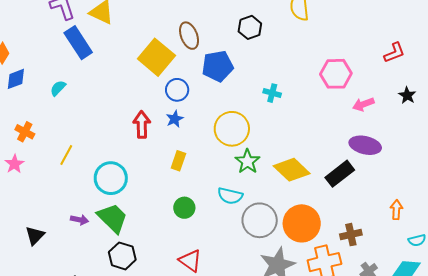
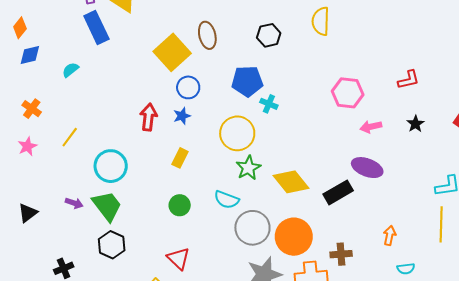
blue pentagon: (218, 66) -> (247, 81), moved
cyan cross: (272, 93) -> (269, 104), moved
pink star: (14, 164) -> (27, 146), moved

